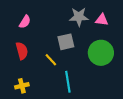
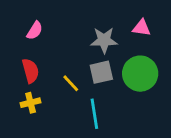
gray star: (79, 17) -> (104, 40), moved
gray square: (66, 42) -> (101, 72), moved
yellow cross: (22, 86) -> (31, 103), moved

